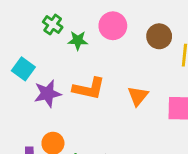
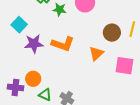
brown circle: (159, 36) -> (112, 33), moved

